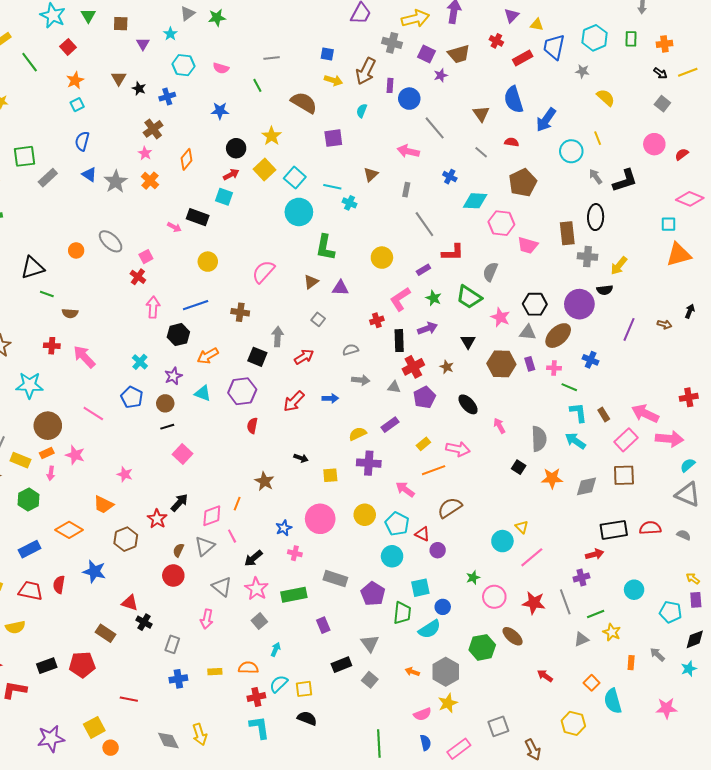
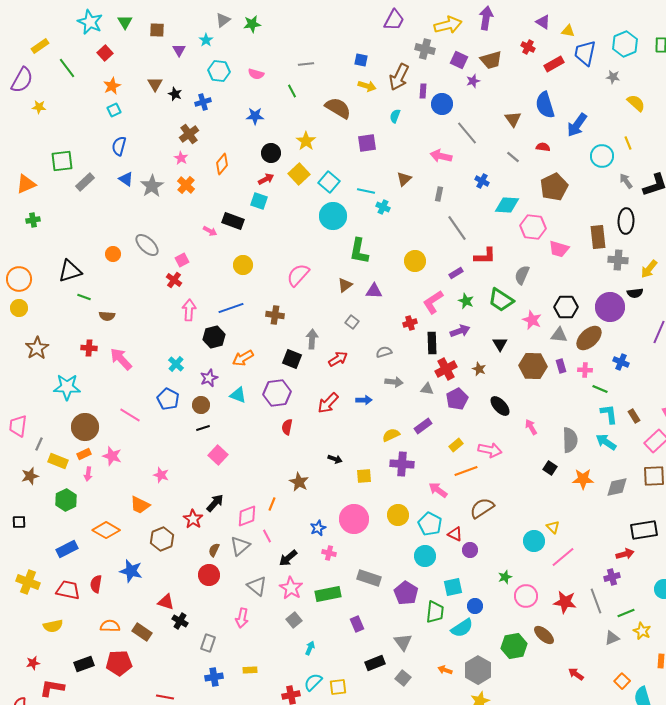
purple triangle: (512, 16) -> (543, 22), turned -42
orange semicircle: (248, 668) -> (110, 626), moved

